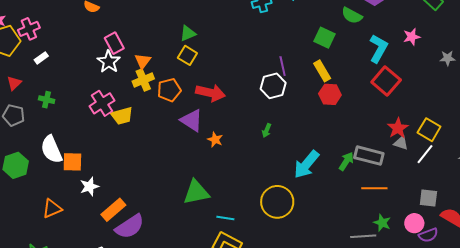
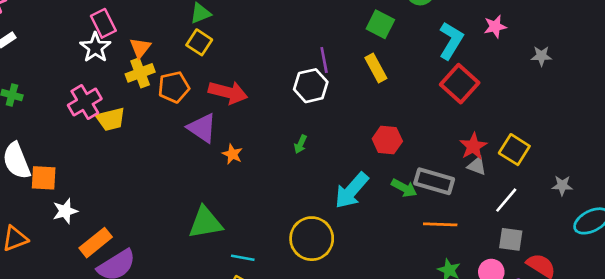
red hexagon: (330, 94) -> (387, 140), moved
white line: (425, 154) -> (506, 200), moved
green arrow: (346, 161) -> (404, 188), turned 84

